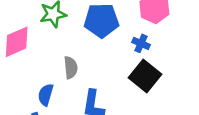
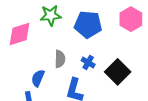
blue cross: (141, 43) -> (88, 62), moved

